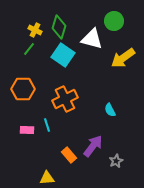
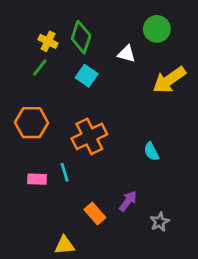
white triangle: (92, 39) -> (127, 54), size x0.6
cyan square: (63, 55) -> (87, 76), size x0.7
purple arrow: (93, 146) -> (128, 201), size x0.7

